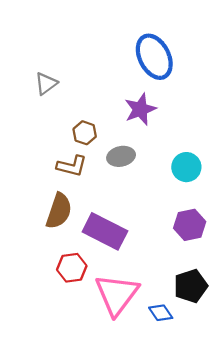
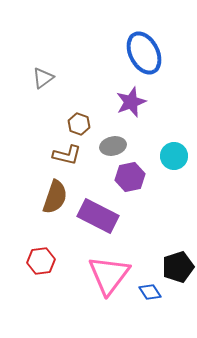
purple hexagon: (190, 225) -> (130, 177), moved
red hexagon: (72, 268) -> (41, 261), moved

